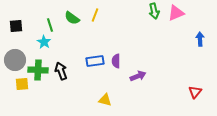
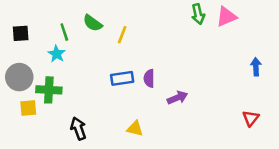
yellow line: (95, 15) -> (122, 35), moved
blue arrow: (200, 39) -> (256, 67), moved
black arrow: (61, 71) -> (78, 129), moved

